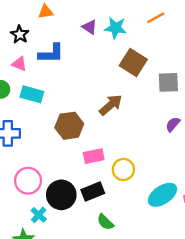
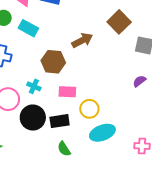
brown arrow: (111, 105) -> (82, 40), moved
cyan ellipse: (163, 195) -> (102, 133), moved
cyan cross: (39, 215) -> (34, 86), moved, turned -32

